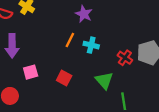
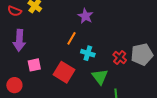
cyan cross: (91, 45) -> (88, 53), moved
red square: (64, 78) -> (64, 72), size x1.5

